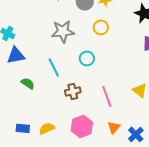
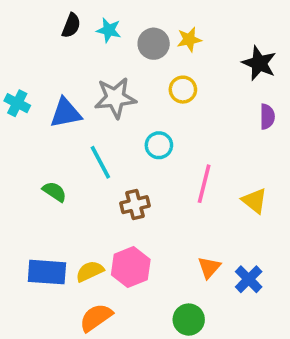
blue triangle: (16, 55) -> (66, 113), moved
pink line: (107, 96) -> (204, 184), moved, turned 35
pink hexagon: (82, 126) -> (131, 267), moved
blue rectangle: (23, 128) -> (47, 272), size x1.5

